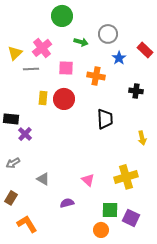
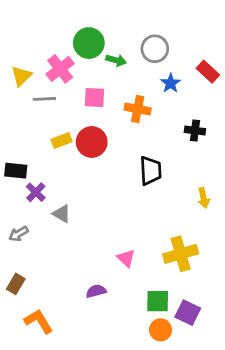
green circle: (62, 16) -> (89, 43), moved
yellow rectangle: (43, 98) -> (62, 141), turned 64
gray triangle: (43, 179) -> (62, 214), moved
orange circle: (101, 230) -> (161, 330), moved

